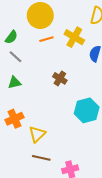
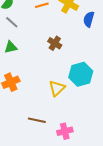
yellow triangle: (37, 134) -> (57, 88), moved

